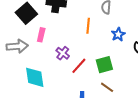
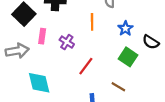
purple cross: (63, 53) -> (67, 42), moved
green square: (104, 65) -> (128, 57), moved, turned -36

